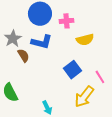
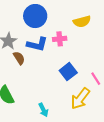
pink cross: (66, 21) -> (60, 39), moved
yellow semicircle: (85, 40) -> (82, 21), moved

